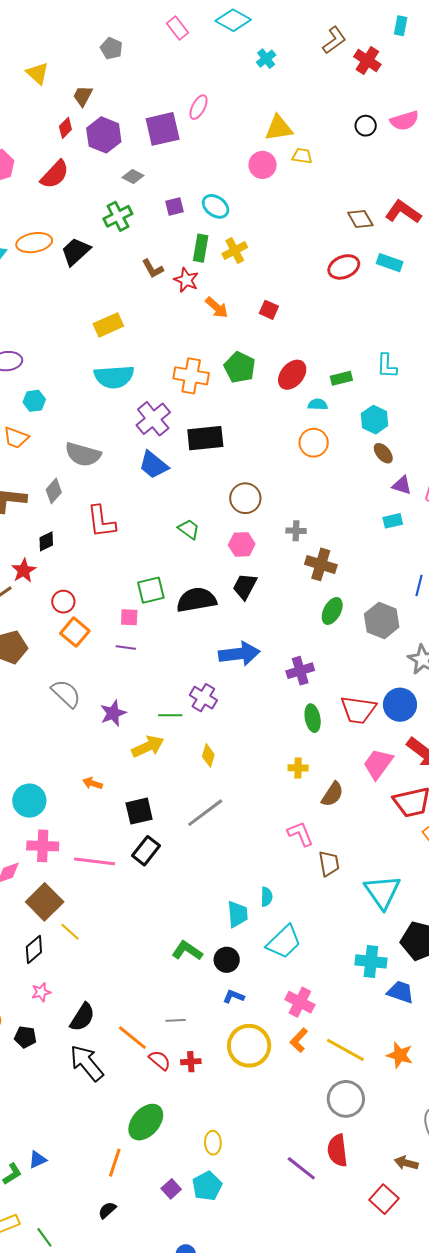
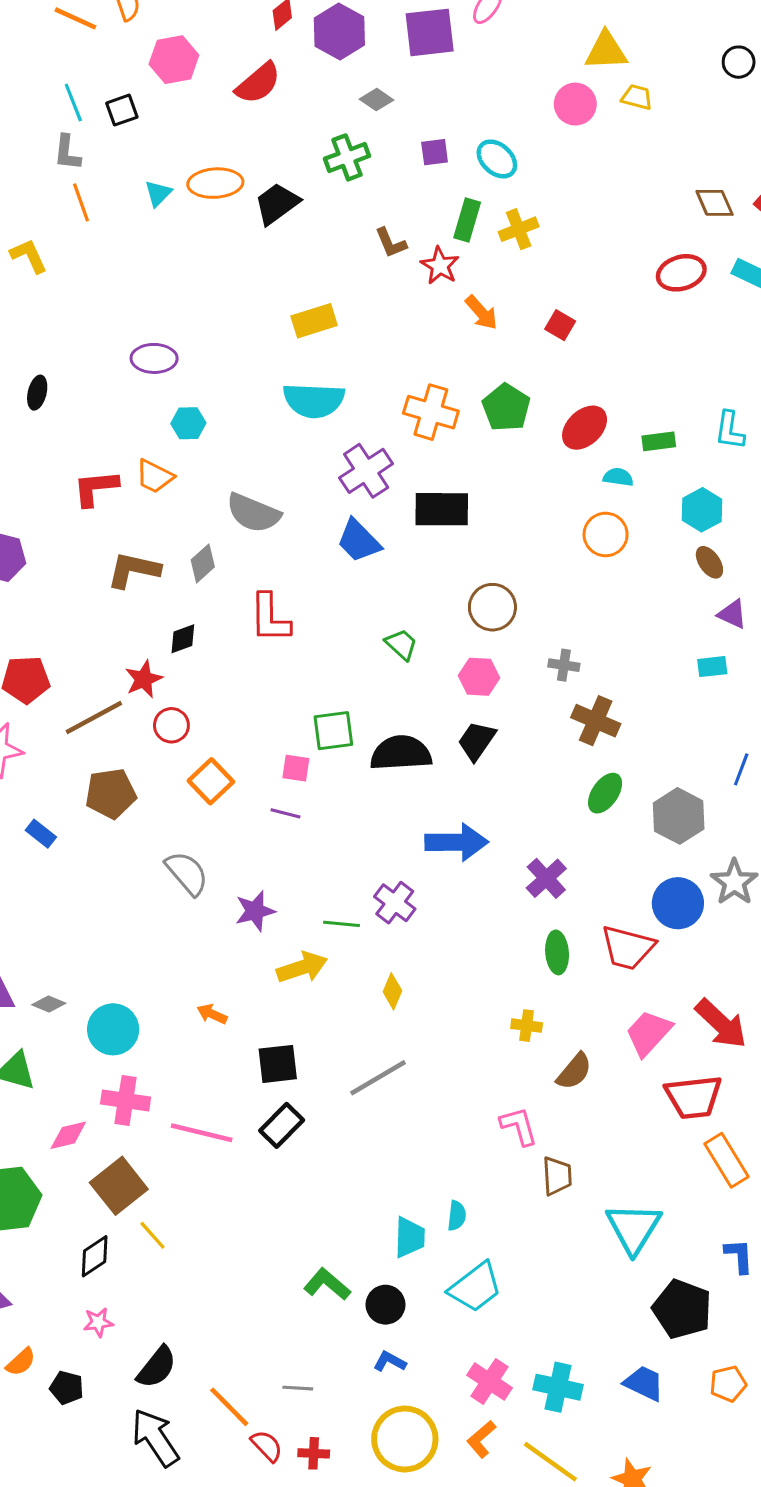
red circle: (63, 602) -> (171, 725), moved
purple cross: (300, 671) -> (546, 878), turned -32
blue circle: (400, 705) -> (678, 903), moved
cyan cross: (371, 961) -> (558, 1387), moved

